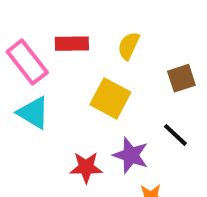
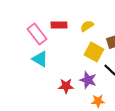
yellow semicircle: (129, 46) -> (87, 26), turned 32
yellow square: (110, 98) -> (94, 52), moved

